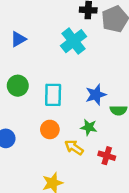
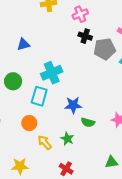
cyan cross: (74, 41) -> (52, 73), moved
green star: (89, 127) -> (67, 139), moved
red cross: (107, 156) -> (66, 169), moved

